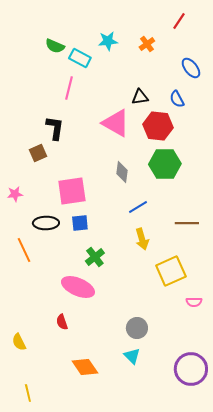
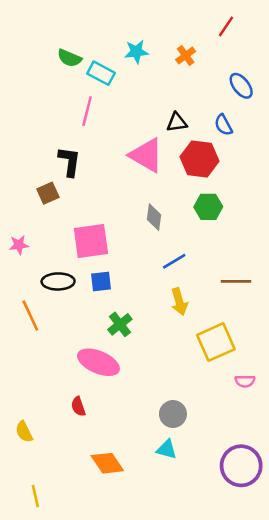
green hexagon: (165, 164) -> (208, 207), size x0.7
cyan triangle: (132, 356) -> (167, 449), turned -30

